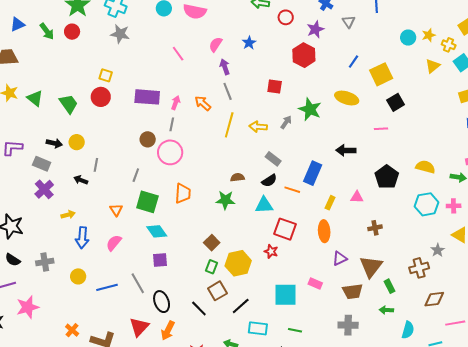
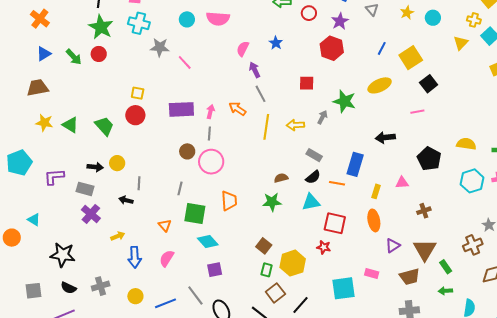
gray star: (120, 34) -> (160, 47), moved
yellow star: (429, 35) -> (407, 13), moved
pink line: (178, 54) -> (185, 62), moved
yellow ellipse: (347, 98) -> (380, 85), turned -35

